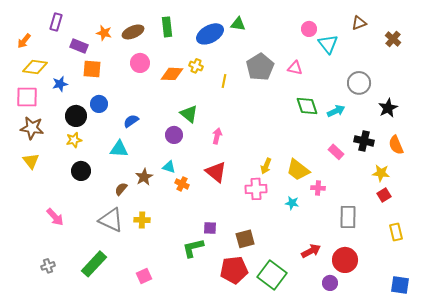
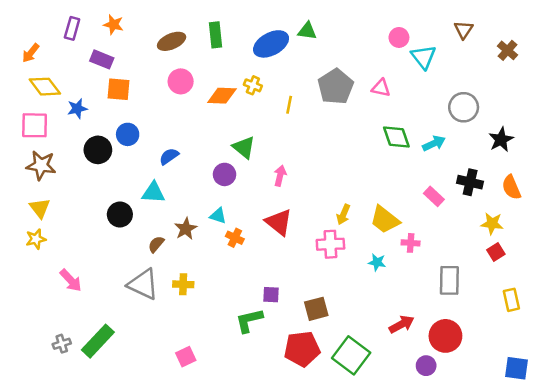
brown triangle: (359, 23) -> (464, 30), turned -35
orange star: (104, 33) -> (113, 25), moved
yellow diamond: (35, 67) -> (45, 87), turned 45
yellow star: (74, 140) -> (36, 239), moved
black circle: (81, 171) -> (120, 214), moved
green rectangle: (94, 264) -> (98, 341), moved

